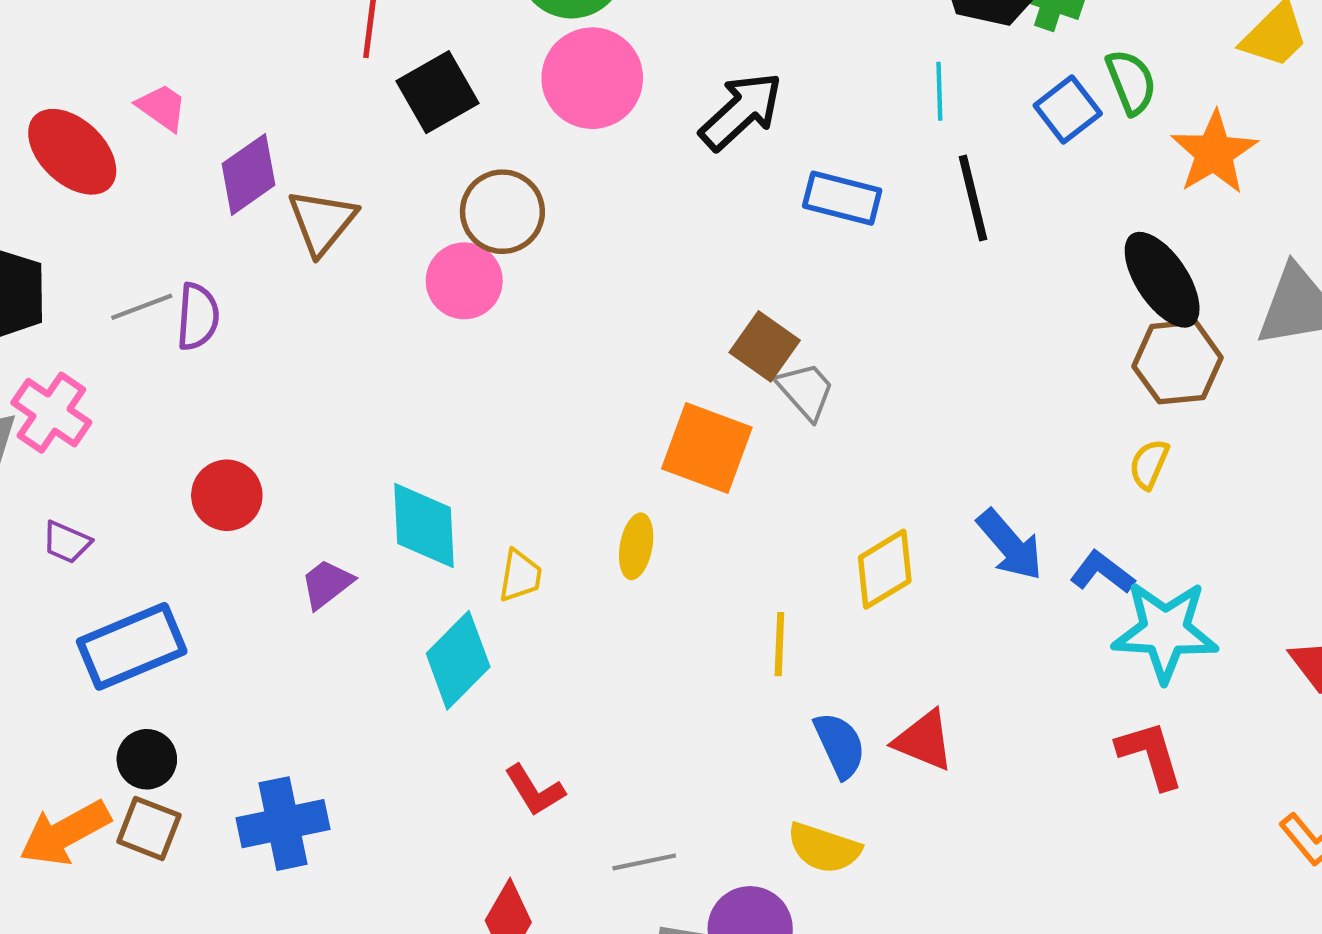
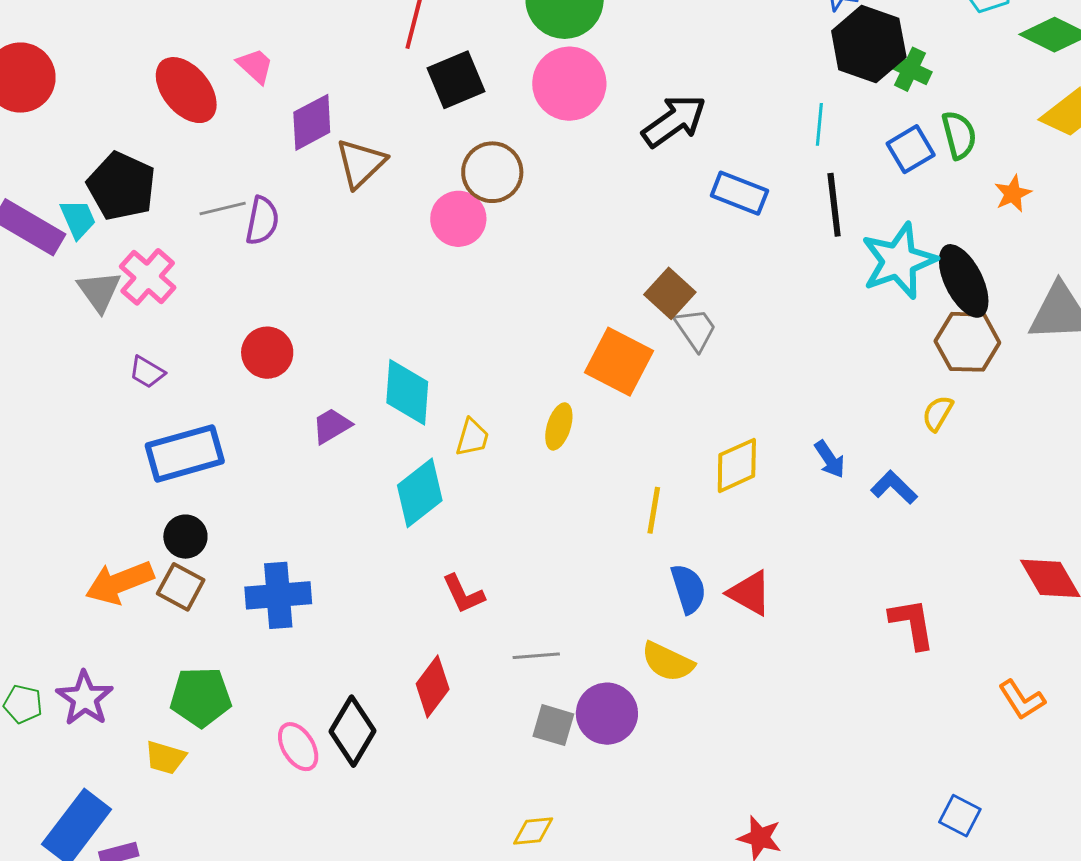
orange star: (1214, 153) -> (1013, 194), size x0.6
blue arrow: (1010, 545) -> (830, 459), size x0.7
cyan star: (1165, 631) -> (899, 261), moved, turned -30

